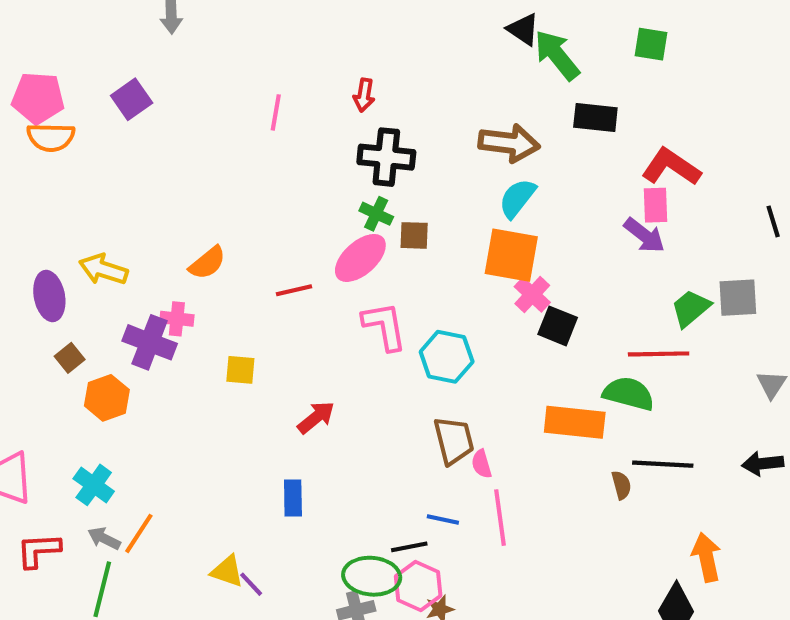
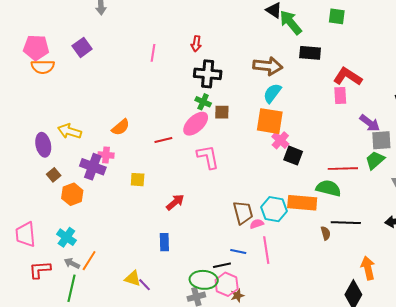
purple arrow: (644, 235) -> (370, 123), moved
green trapezoid: (691, 308) -> (375, 160), moved
cyan hexagon: (447, 357) -> (274, 209), moved
pink semicircle: (482, 464) -> (257, 224), turned 88

